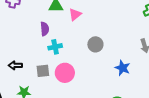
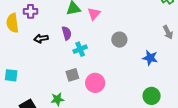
black arrow: (15, 65) -> (41, 39), moved
pink circle: (65, 73) -> (95, 83), moved

